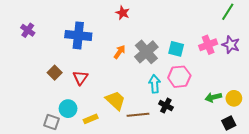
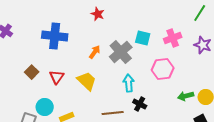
pink cross: (208, 45) -> (173, 38), moved
cyan square: (176, 49) -> (143, 38), moved
pink hexagon: (179, 77) -> (163, 69), moved
yellow trapezoid: (115, 100) -> (87, 81), moved

